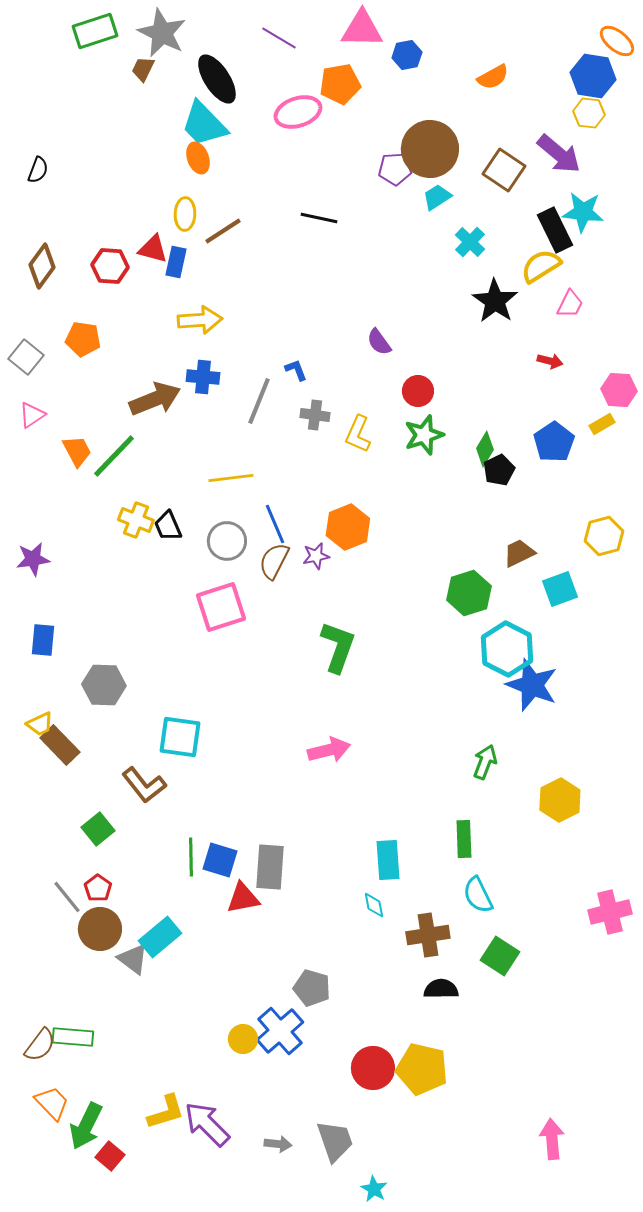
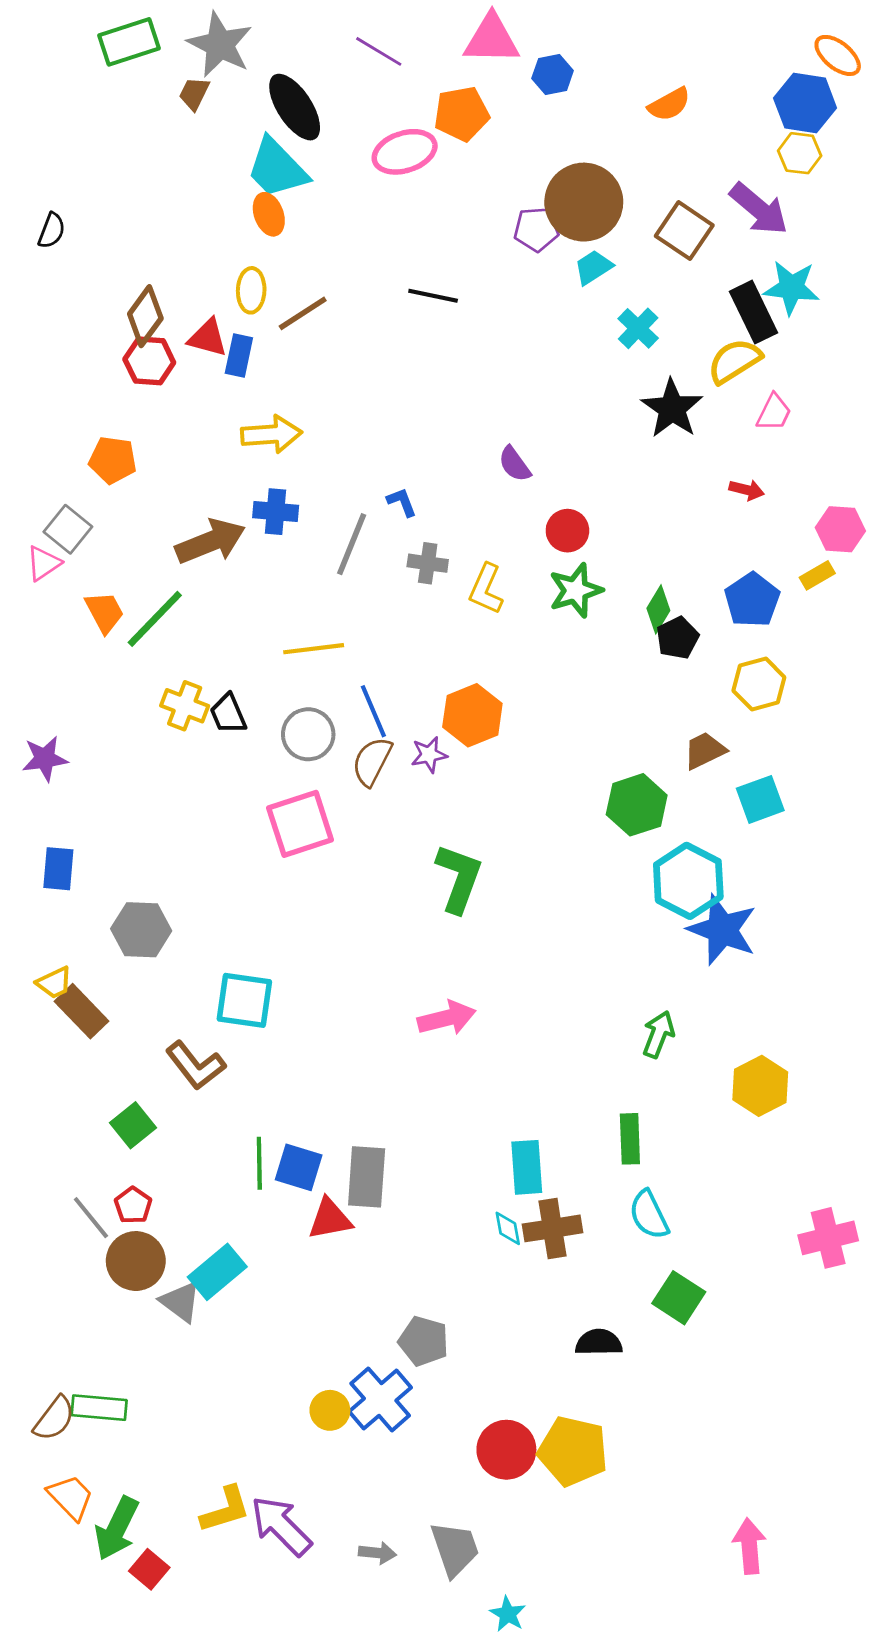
brown diamond: (42, 266) -> (145, 316), moved
gray square: (26, 357) -> (68, 529), moved
yellow hexagon: (604, 536) -> (759, 684), moved
brown cross: (428, 935) -> (553, 1228), moved

